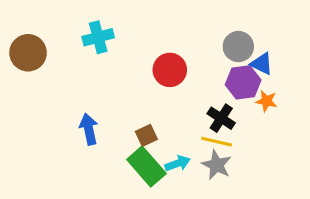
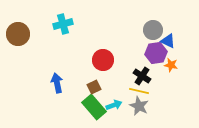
red circle: (170, 70) -> (103, 60), moved

